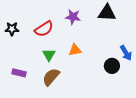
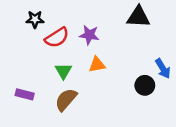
purple star: (73, 17) -> (89, 35), moved
black star: (12, 29) -> (35, 19), moved

